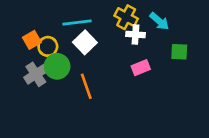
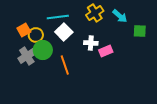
yellow cross: (126, 17) -> (95, 13), turned 30
white cross: (135, 34) -> (91, 43), moved
green square: (179, 52) -> (140, 31), moved

